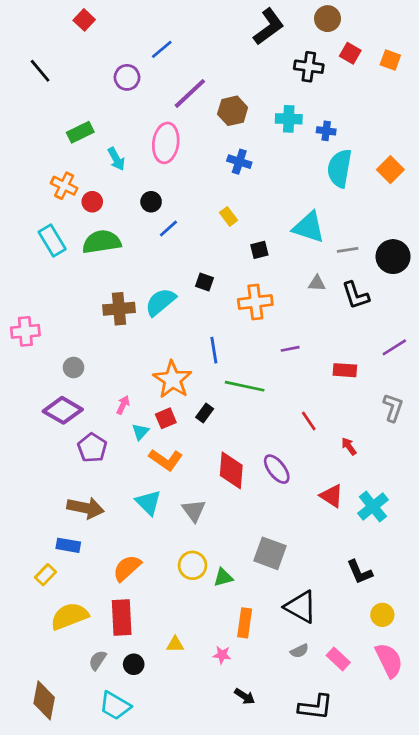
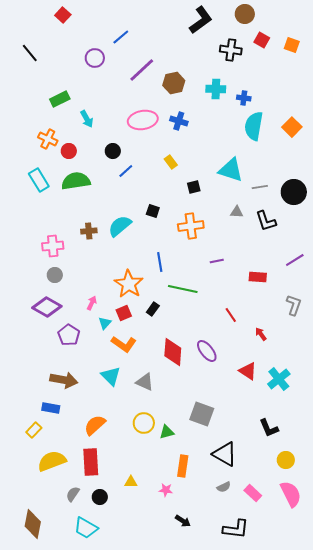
pink ellipse: (166, 143) -> (143, 120), moved, turned 72
brown cross: (119, 309) -> (89, 231), size x0.7
pink cross: (25, 331) -> (53, 246), moved
gray triangle: (194, 511) -> (145, 382), turned -30

